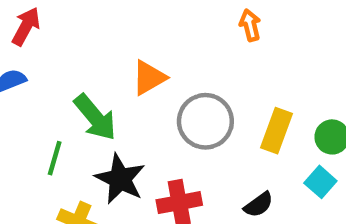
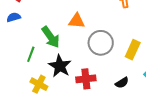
orange triangle: (149, 78) -> (77, 21), turned 30

